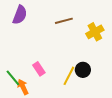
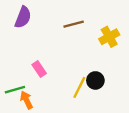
pink rectangle: (39, 69) -> (39, 69), moved
green line: (13, 78) -> (15, 90), turned -66

